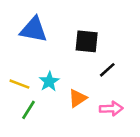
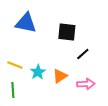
cyan star: (49, 81) -> (38, 72), moved
green line: (28, 110) -> (13, 90), moved, turned -35

